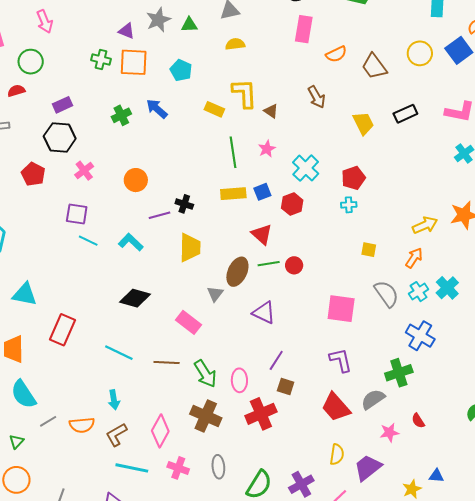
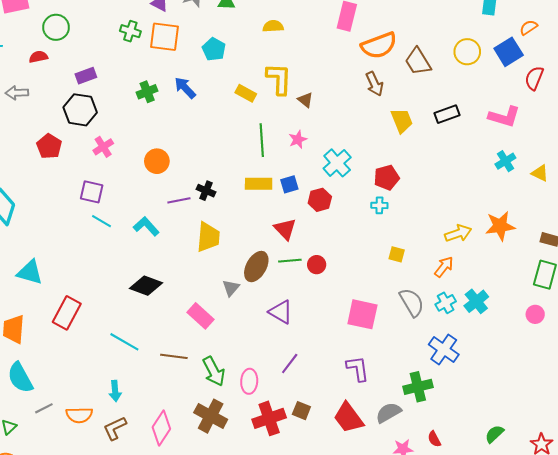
orange semicircle: (336, 54) -> (379, 45), size x1.6
brown arrow: (317, 97) -> (375, 84), moved
brown square: (286, 386) -> (301, 411), moved

